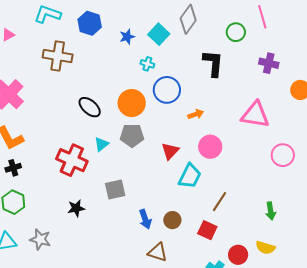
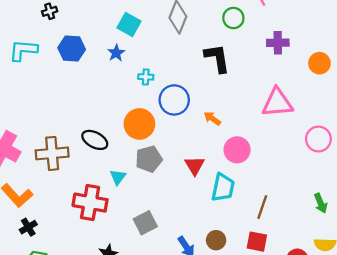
cyan square: (159, 34) -> (129, 24), moved
brown cross: (58, 56) -> (52, 153), moved
orange arrow: (196, 114) -> (212, 119), turned -112

